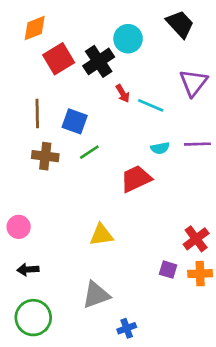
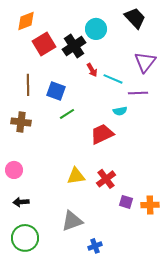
purple line: (197, 144) -> (138, 93), moved
brown cross: (45, 156) -> (21, 122), moved
red cross: (196, 239) -> (106, 179), moved

